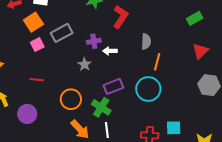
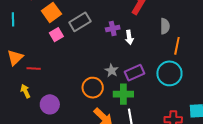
white arrow: (110, 51) -> (129, 37), turned -96
gray star: (84, 64) -> (112, 71), moved
red line: (37, 80) -> (34, 69), moved
green cross: (101, 107) -> (123, 94), turned -30

